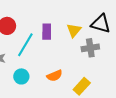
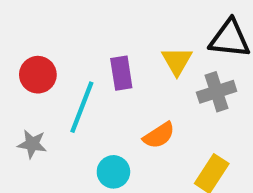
cyan circle: (21, 76) -> (113, 172), moved
orange semicircle: (55, 76) -> (159, 135), moved

